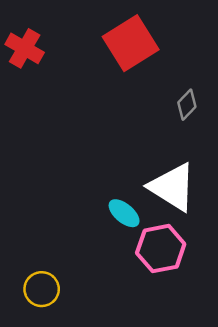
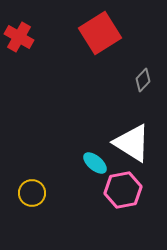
yellow circle: (42, 289) -> (32, 193), moved

